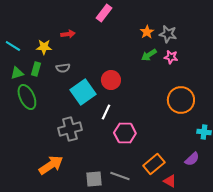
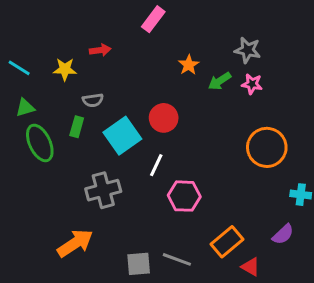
orange star: (147, 32) -> (189, 65), moved
green rectangle: (36, 69) -> (77, 127), moved

